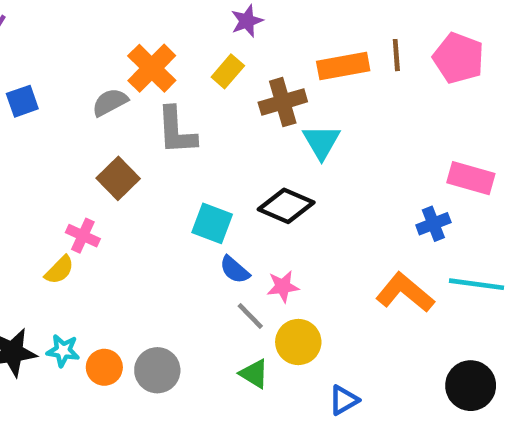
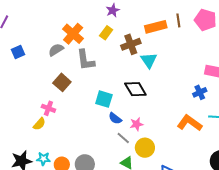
black diamond: (286, 206) -> (135, 89), turned 40

